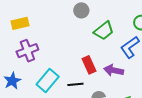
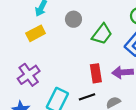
yellow rectangle: (20, 23) -> (36, 33), moved
red rectangle: (89, 65) -> (96, 73), turned 30

